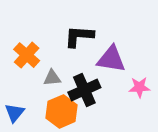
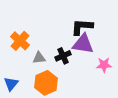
black L-shape: (79, 36) -> (82, 27), moved
black cross: (84, 90) -> (63, 56), moved, size x0.7

